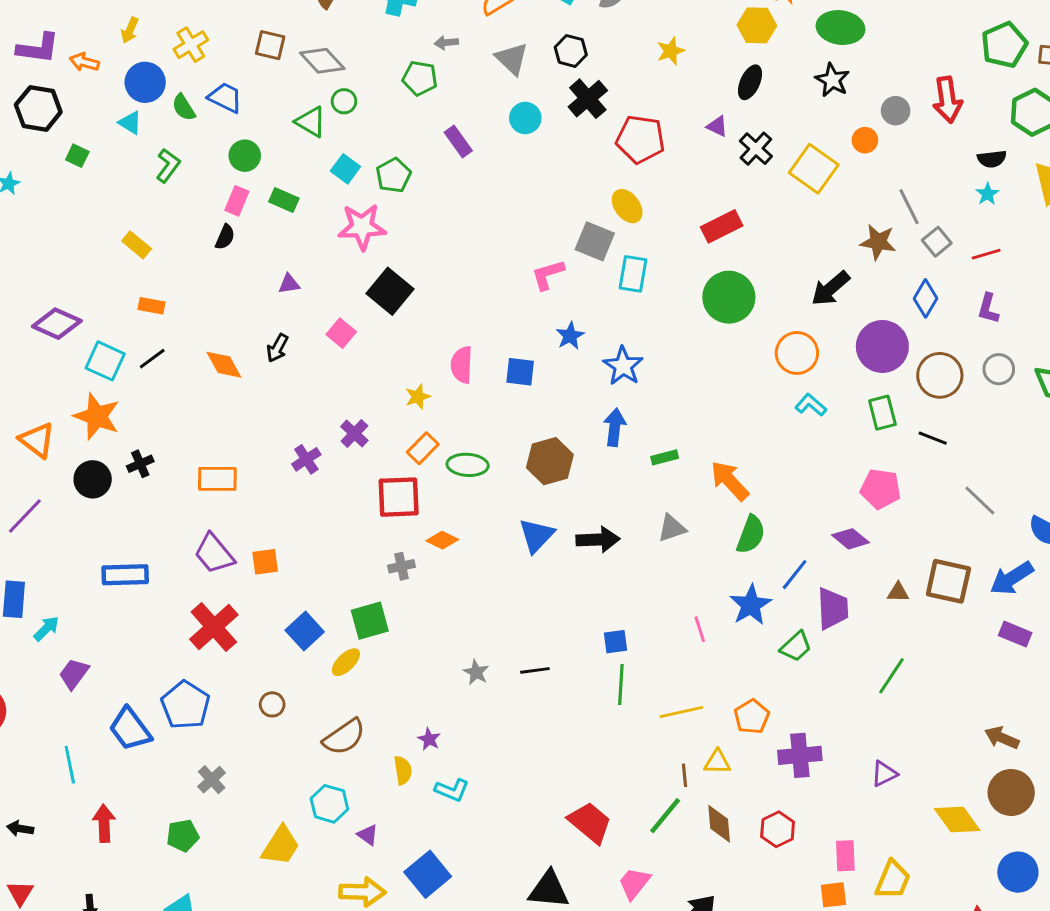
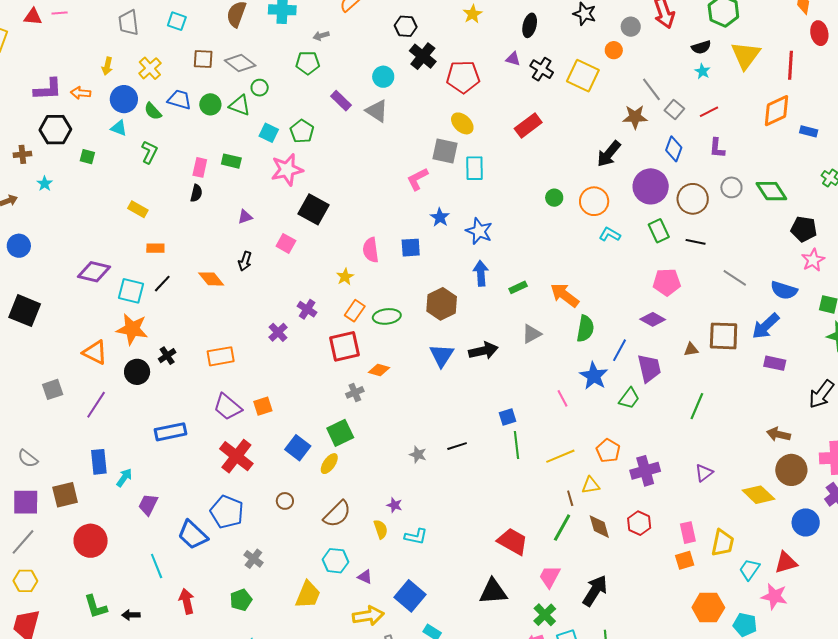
gray triangle: (512, 59) -> (377, 111), moved
green circle: (245, 156) -> (210, 104), moved
green circle: (729, 297) -> (554, 198), moved, size x0.5

